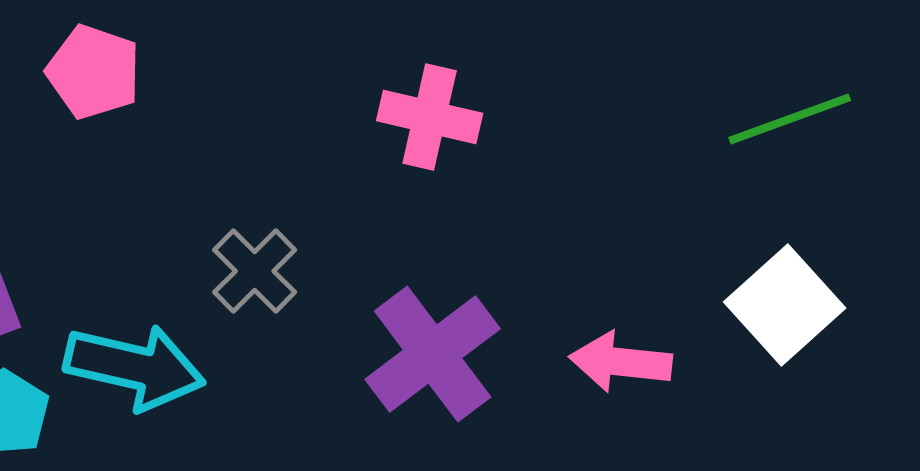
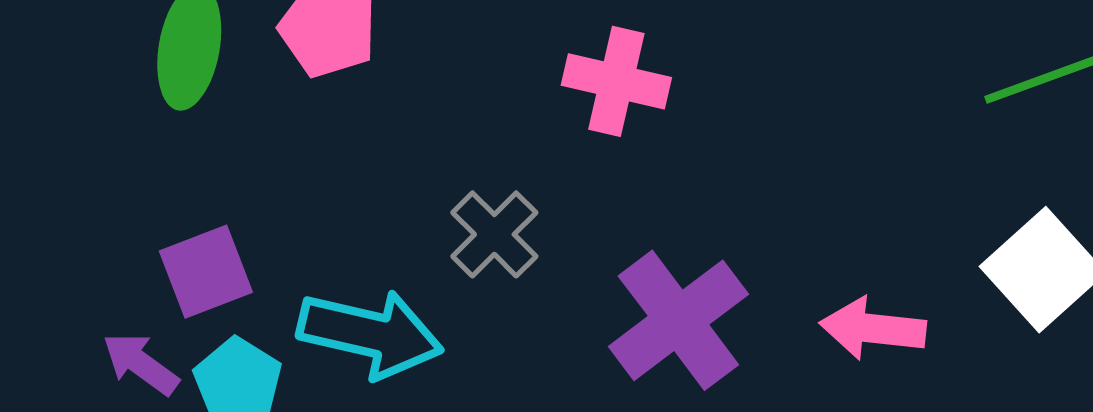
pink cross: (430, 117) -> (616, 81), moved

